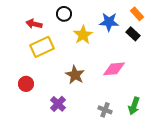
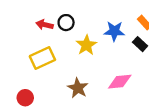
red arrow: (34, 24) -> (45, 25), moved

